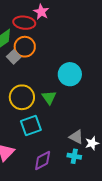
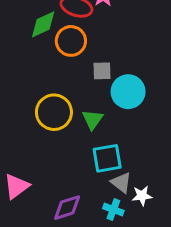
gray square: (14, 57) -> (102, 71), moved, turned 32
cyan square: (31, 125) -> (107, 158), moved

